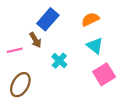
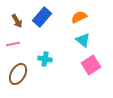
brown arrow: (35, 40) -> (17, 21), moved
cyan cross: (59, 61) -> (45, 59), moved, turned -32

